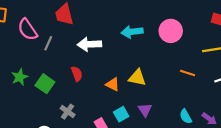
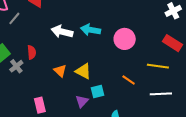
white arrow: (89, 44) -> (62, 32), moved
gray cross: (68, 112) -> (16, 66), moved
cyan square: (121, 114) -> (98, 92), moved

